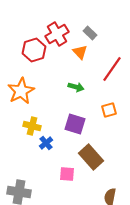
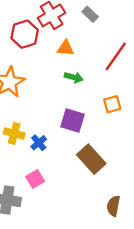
orange triangle: (80, 52) -> (66, 48), moved, turned -42
yellow cross: (32, 126) -> (14, 133), moved
pink square: (67, 174) -> (35, 179), moved, turned -35

